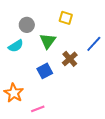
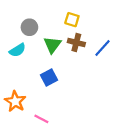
brown cross: (70, 59) -> (76, 43), moved, turned -35
pink line: (38, 109) -> (41, 119), turned 48

